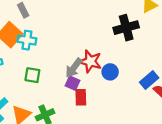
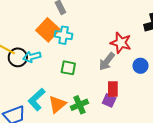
red star: (90, 61) -> (121, 43), moved
purple square: (72, 83) -> (109, 100), moved

